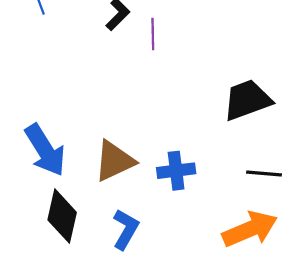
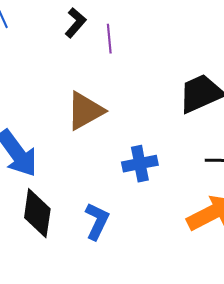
brown triangle: (114, 161) -> (85, 111), moved

